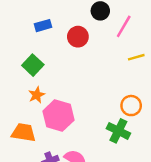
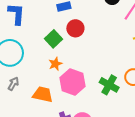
red circle: (78, 37) -> (75, 28), moved
green cross: (118, 131) -> (109, 85), moved

